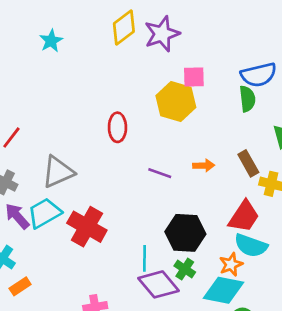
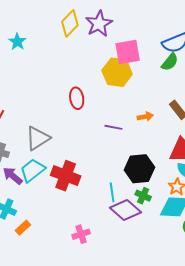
pink square: (194, 77) -> (128, 52), size x1.5
green semicircle: (247, 99) -> (170, 62), turned 54

